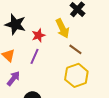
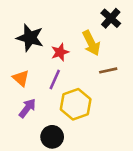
brown line: (75, 49) -> (108, 70), turned -48
yellow hexagon: (76, 75) -> (76, 104), moved

